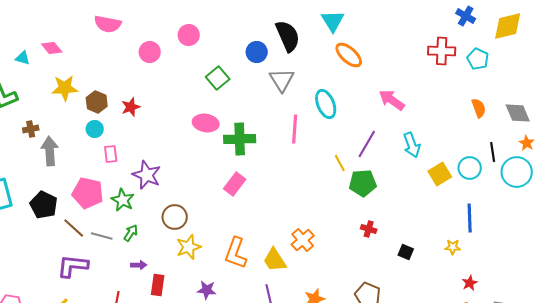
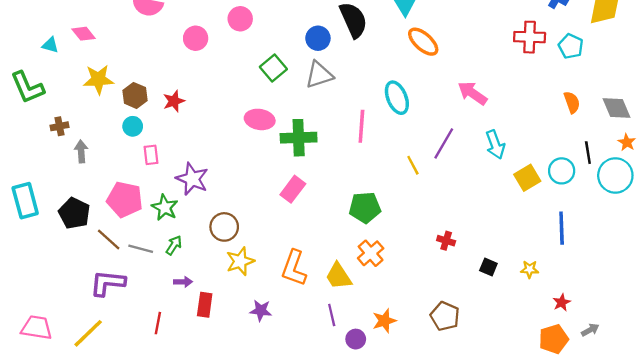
gray triangle: (282, 80) -> (319, 75), moved, turned 44
gray arrow: (50, 151) -> (81, 151), size x0.7
green pentagon: (363, 183) -> (365, 208), moved
yellow star: (453, 247) -> (530, 269), moved

